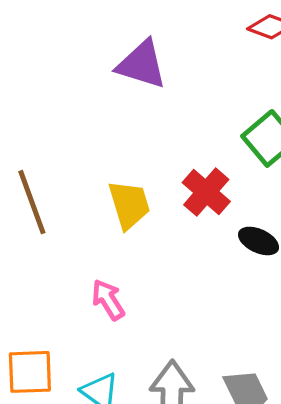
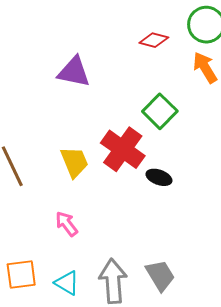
red cross: (206, 192) -> (123, 149), size x1.4

